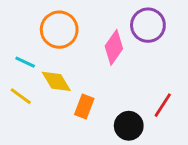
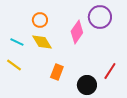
orange circle: (59, 30) -> (40, 20), size x0.6
yellow diamond: (56, 81) -> (42, 42), moved

